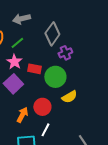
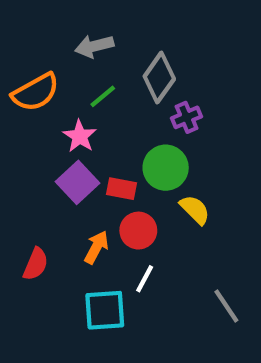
green line: (17, 43) -> (103, 96), moved
red rectangle: (34, 69) -> (122, 189), moved
yellow semicircle: (69, 97) -> (195, 210), turned -105

